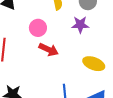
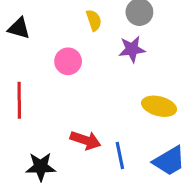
red arrow: (49, 50) -> (85, 140), moved

